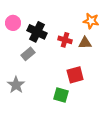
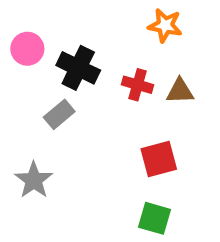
orange star: (91, 21) -> (165, 25), moved
green square: (61, 95) -> (155, 218), moved

